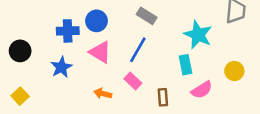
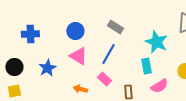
blue cross: (68, 31) -> (30, 34), moved
black circle: (20, 51) -> (14, 67), moved
yellow square: (20, 96) -> (14, 91), turned 32

